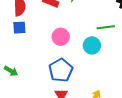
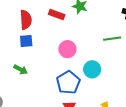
cyan circle: (92, 45) -> (92, 69), moved
green arrow: (11, 71) -> (21, 69), moved

